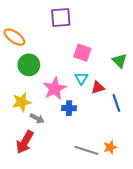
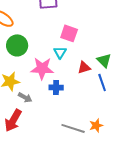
green triangle: (119, 61) -> (104, 60), moved
cyan triangle: (81, 78) -> (60, 52), moved
pink star: (55, 89) -> (42, 68), turned 30

